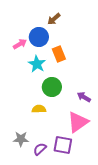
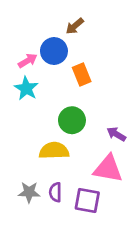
cyan star: (37, 64) -> (26, 88), moved
yellow semicircle: (39, 109) -> (54, 151), size x1.5
pink triangle: (78, 122) -> (108, 169), turned 45
purple semicircle: (40, 149) -> (55, 192), moved, turned -48

